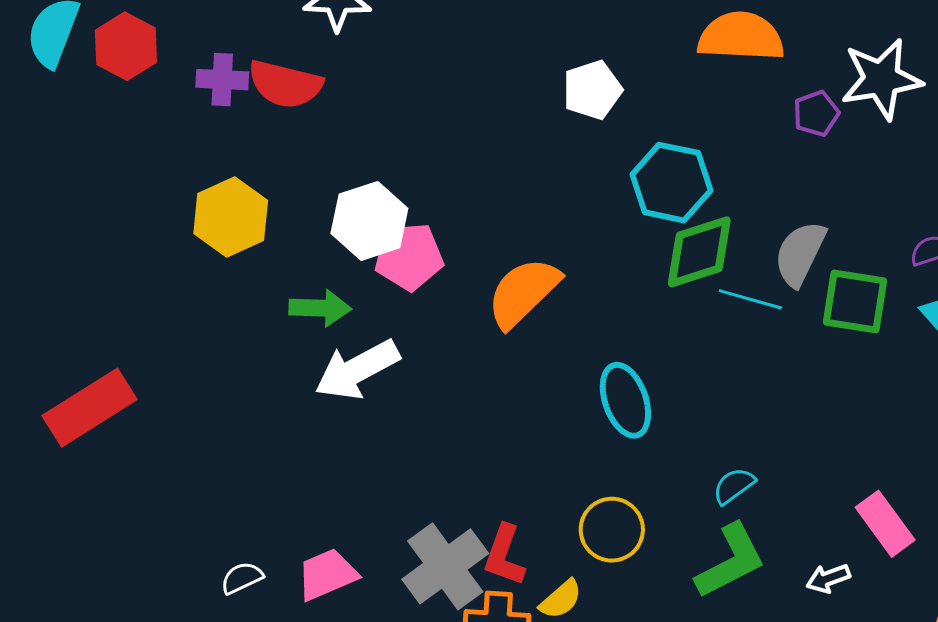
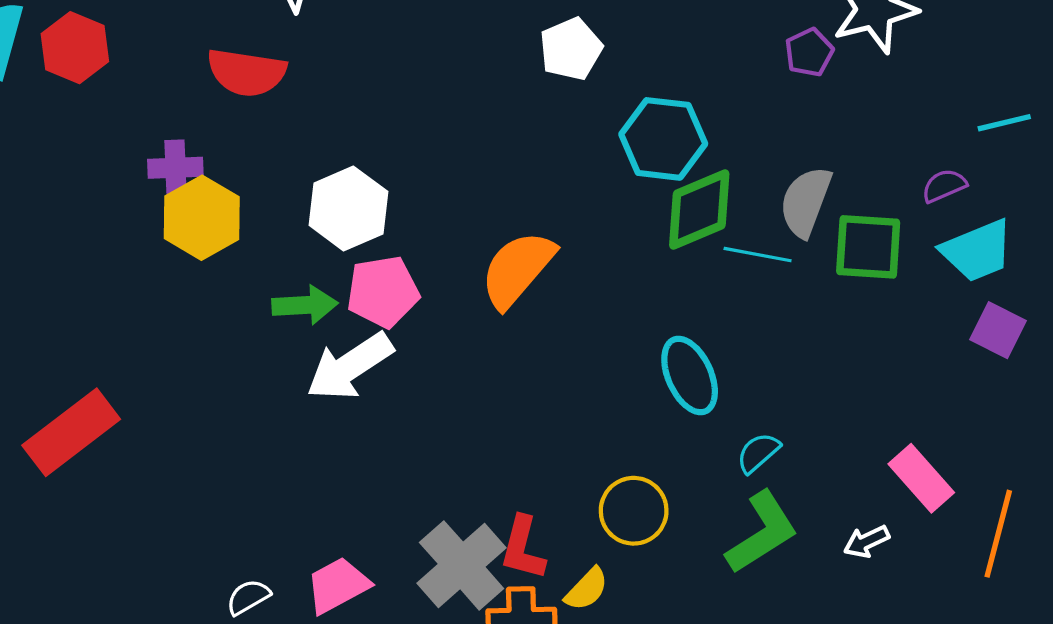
purple cross: (222, 80) -> (175, 168), moved
pink pentagon: (409, 257) -> (383, 292), moved
cyan ellipse: (625, 400) -> (690, 375), moved

